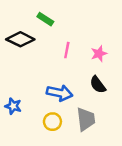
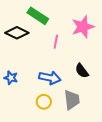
green rectangle: (45, 19) -> (38, 16), size x1.5
pink star: (99, 54) -> (83, 27), moved, size x1.6
blue star: (13, 106) -> (11, 78), moved

